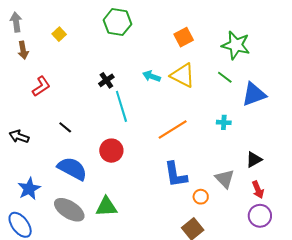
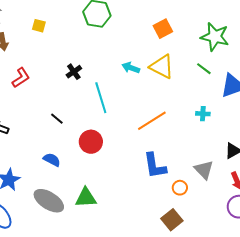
yellow square: (59, 34) -> (39, 26), turned -32
black cross: (106, 80) -> (74, 72), moved
black line: (65, 127) -> (57, 119), moved
blue semicircle: (72, 169) -> (52, 160), size x0.6

